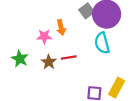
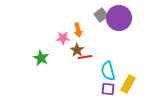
cyan semicircle: (102, 43) -> (108, 71), moved
brown star: (49, 62) -> (77, 50), moved

